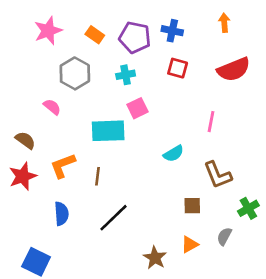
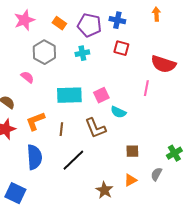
red semicircle: (234, 69) -> (163, 64), moved, turned 40
pink square: (138, 108) -> (101, 95), moved
cyan semicircle: (174, 154) -> (118, 112), turned 56
brown L-shape: (218, 175) -> (95, 128), moved
blue semicircle: (61, 214) -> (34, 157), size x1.4

